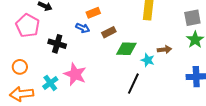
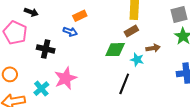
brown rectangle: (109, 32) -> (131, 31), moved
pink star: (75, 74) -> (65, 78), turned 30

